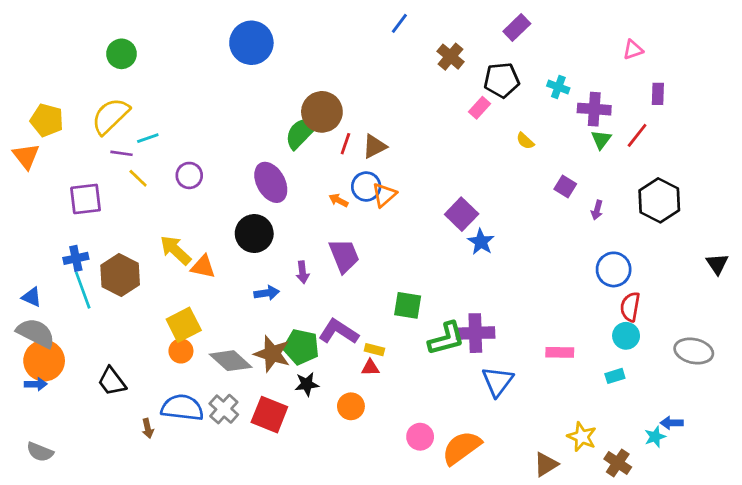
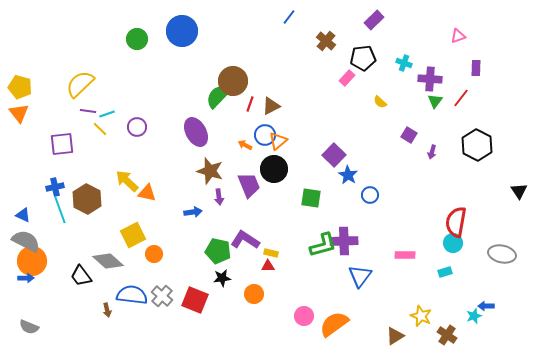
green circle: (121, 54) -> (137, 39), moved
yellow pentagon: (47, 120) -> (20, 87), moved
cyan line: (148, 138) -> (107, 114), moved
black circle: (254, 234) -> (274, 169), moved
blue circle: (614, 269) -> (370, 195), moved, size x0.7
green square: (408, 305) -> (311, 198), moved
red semicircle: (630, 307) -> (456, 222), size x1.4
orange circle: (181, 351) -> (154, 254), moved
brown star: (272, 354) -> (210, 171), moved
gray diamond: (231, 361) -> (108, 261), moved

